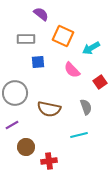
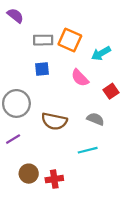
purple semicircle: (41, 14) -> (15, 16), moved
gray rectangle: (26, 39) -> (43, 40), moved
gray semicircle: (86, 107) -> (95, 119), turned -49
brown circle: (26, 147) -> (29, 174), moved

